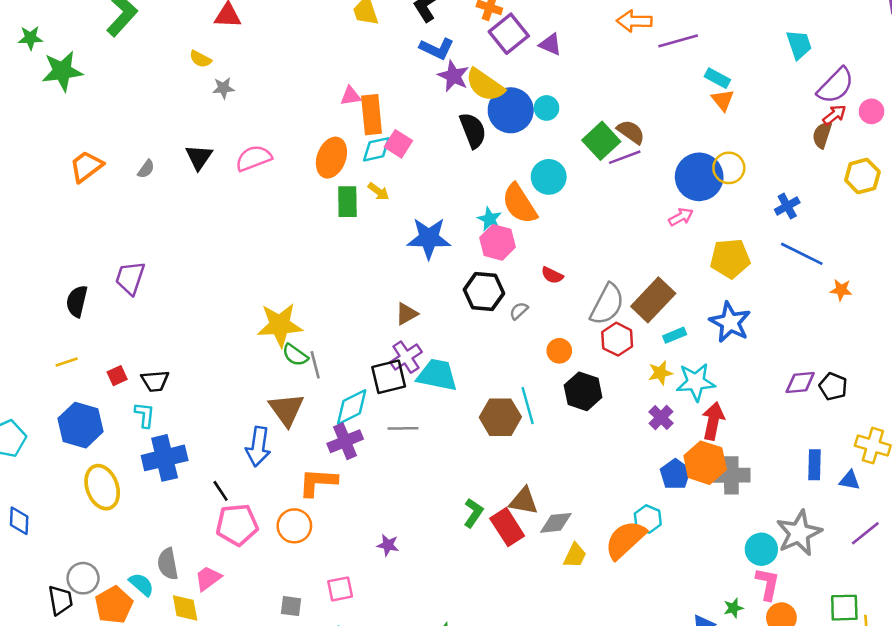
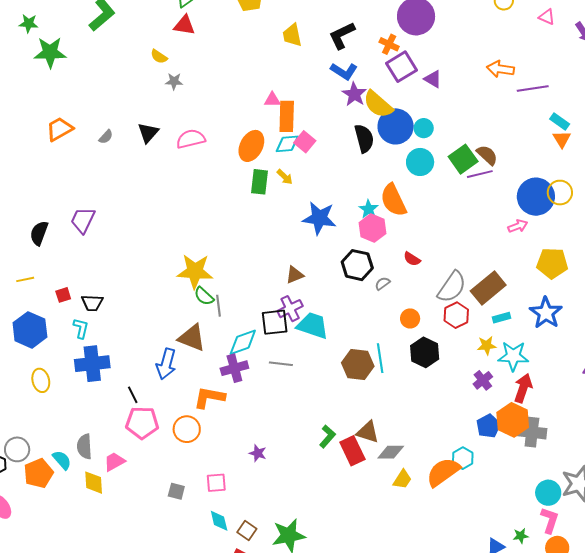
cyan circle: (549, 177) -> (420, 162), moved
brown triangle: (286, 409) -> (192, 338), turned -40
yellow ellipse: (102, 487) -> (41, 380), size x0.7

